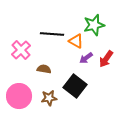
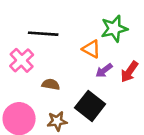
black line: (52, 34) -> (43, 34), moved

